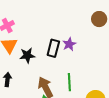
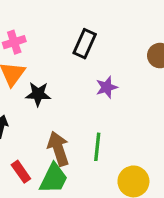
black rectangle: (53, 48) -> (85, 44), moved

